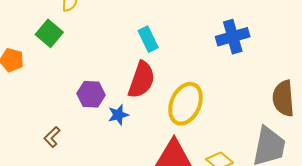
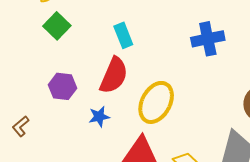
green square: (49, 33) -> (57, 26), moved
blue star: (118, 115) -> (99, 117), moved

